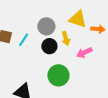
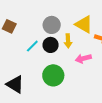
cyan line: (24, 40) -> (32, 46), moved

